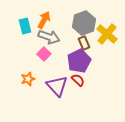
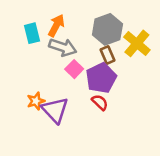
pink square: (44, 54) -> (74, 69), moved
purple triangle: (57, 86) -> (55, 110), moved

